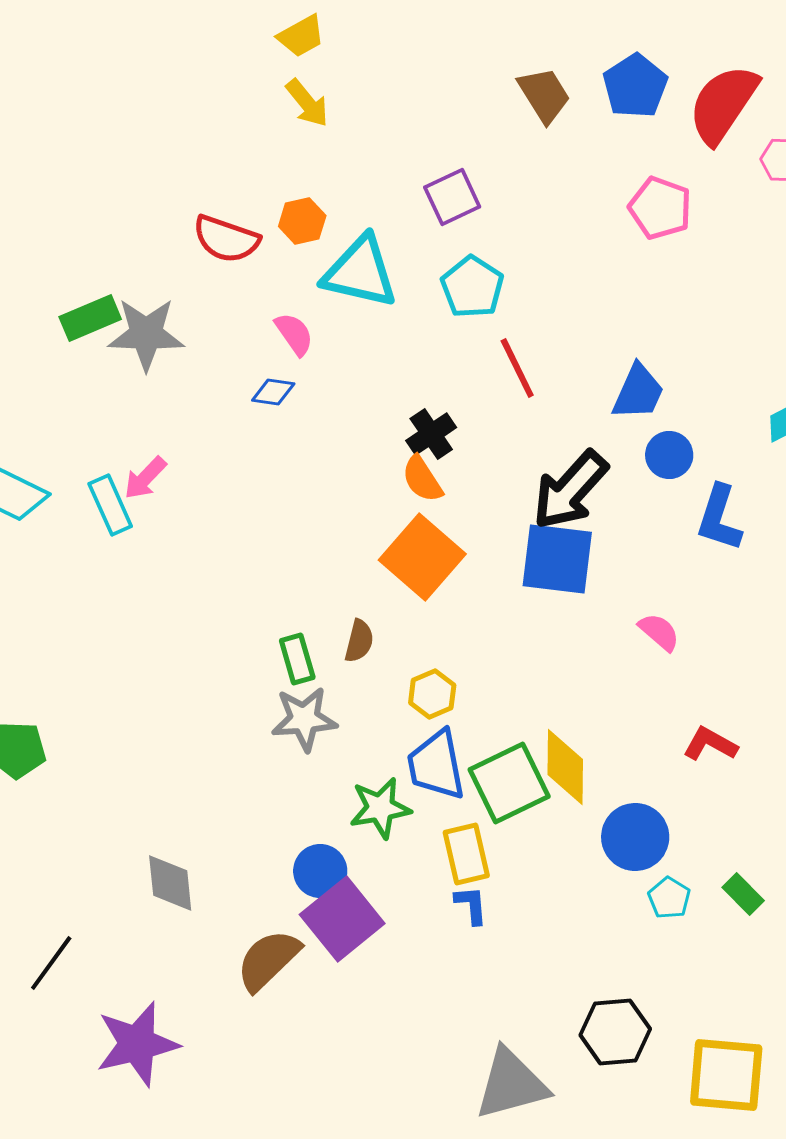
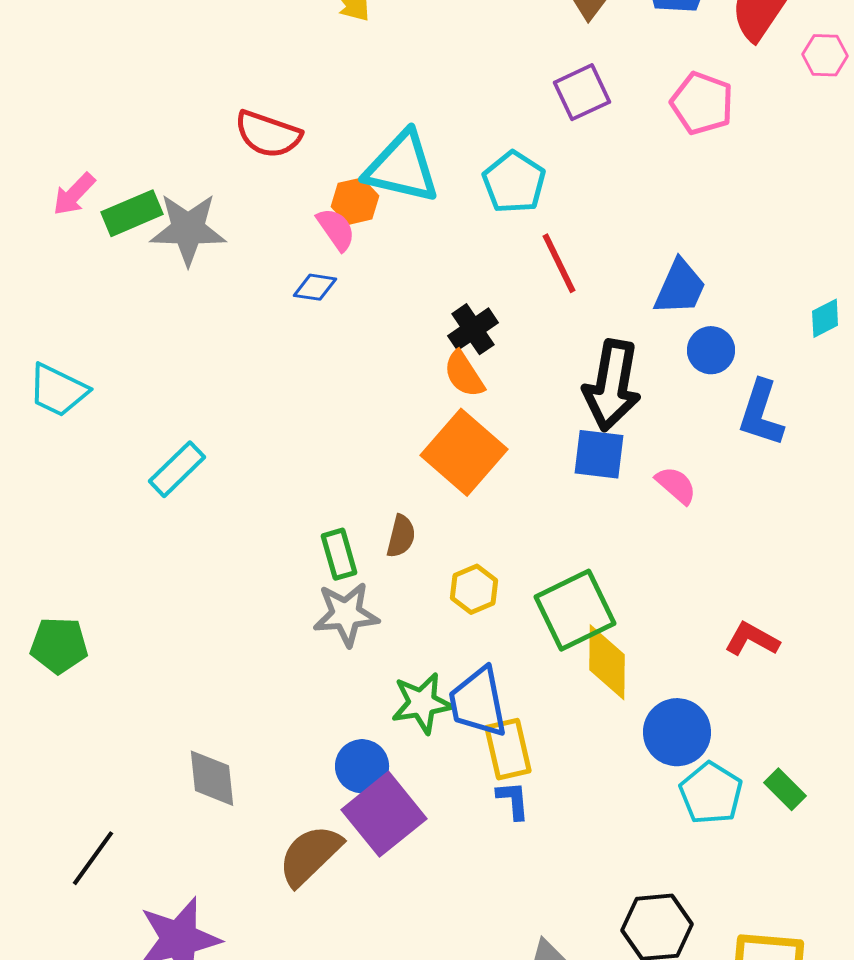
purple square: (452, 197) -> (582, 92), moved
orange hexagon: (302, 221) -> (355, 201), moved
pink arrow: (145, 478) -> (74, 194), moved
black arrow: (570, 490) -> (612, 385), turned -32
cyan rectangle: (110, 505) -> (177, 469), moved, turned 70
blue square: (557, 559) -> (599, 454), size x0.7
pink semicircle: (659, 632) -> (676, 485), moved
blue trapezoid: (436, 765) -> (478, 702), moved
green square: (509, 783) -> (575, 610), moved
cyan pentagon: (669, 898) -> (711, 793), size x1.5

